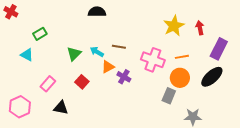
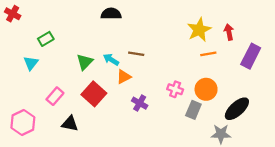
cyan triangle: (27, 55) -> (31, 63), turned 40
orange line: (182, 57) -> (208, 54), moved
pink cross: (153, 60) -> (175, 89), moved, size x0.6
purple cross: (124, 77) -> (140, 103), moved
black ellipse: (212, 77) -> (237, 109), moved
red square: (82, 82) -> (94, 94), size x1.5

